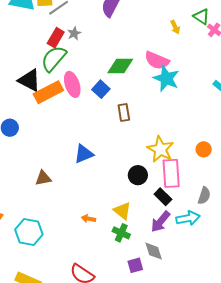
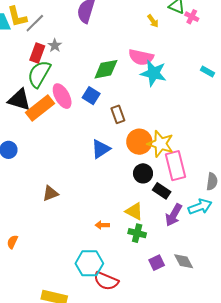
orange circle: (204, 149) -> (139, 142), moved, size x1.6
blue triangle: (84, 154) -> (101, 149), moved
black rectangle: (163, 197) -> (162, 191), moved
cyan hexagon: (29, 232) -> (89, 263), moved
gray diamond: (154, 251) -> (184, 261), moved

